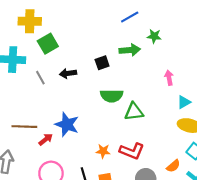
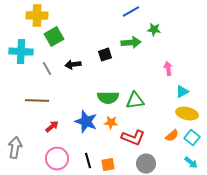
green semicircle: (112, 96) -> (108, 98), moved
blue star: (67, 124) -> (86, 122), moved
brown line: (24, 127) -> (37, 101), moved
orange star: (103, 151) -> (111, 123), moved
orange semicircle: (173, 166) -> (172, 136), moved

